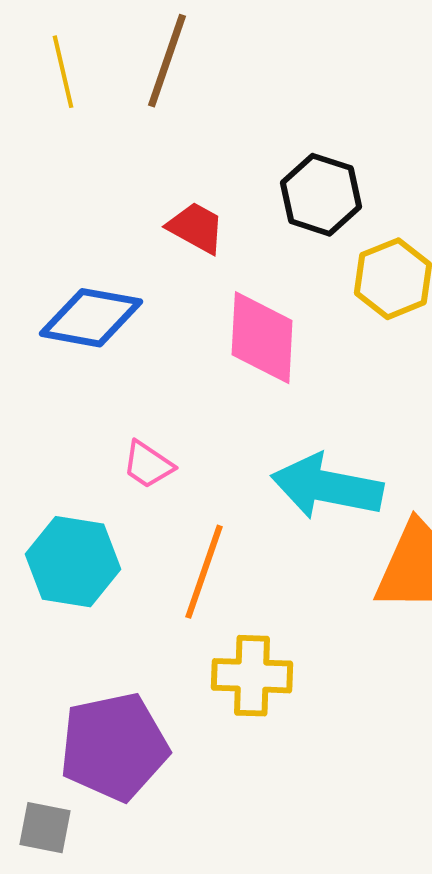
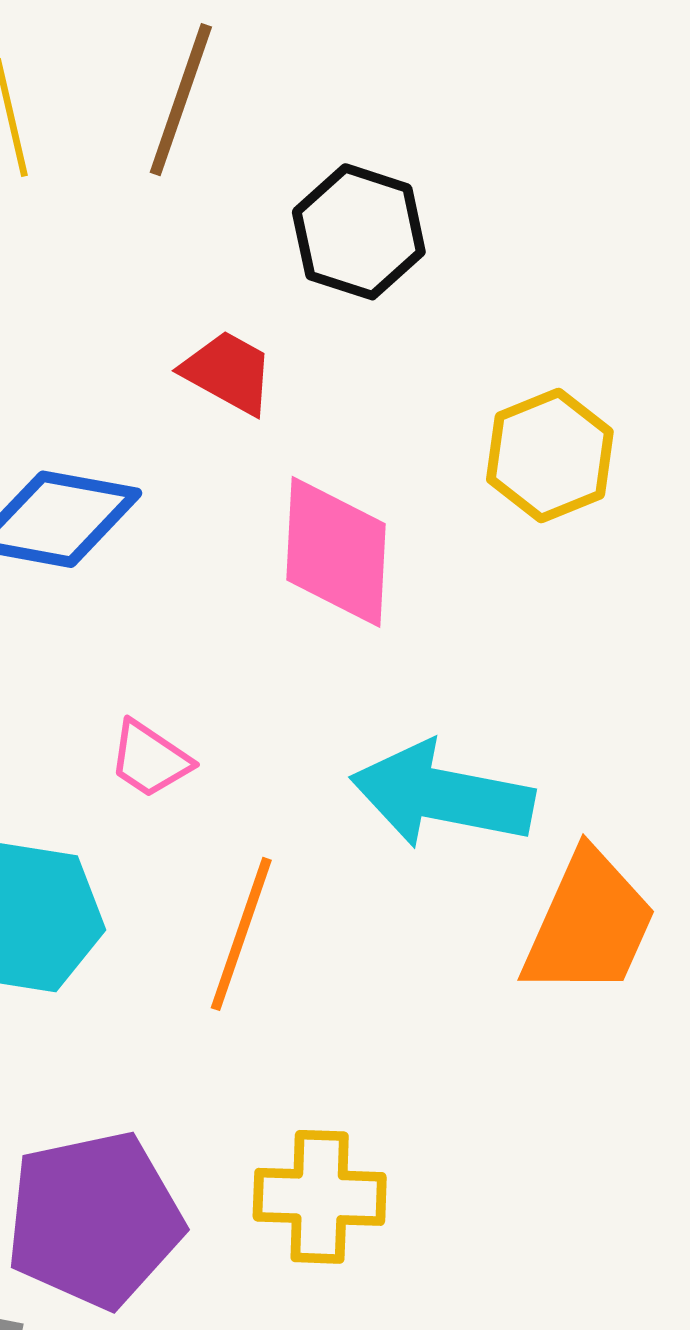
black hexagon: (321, 195) -> (359, 232), moved
yellow cross: (252, 676) -> (320, 1197), moved

